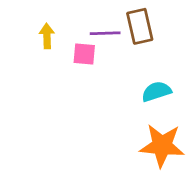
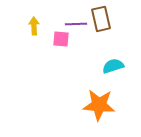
orange star: (162, 146) -> (99, 105), moved

